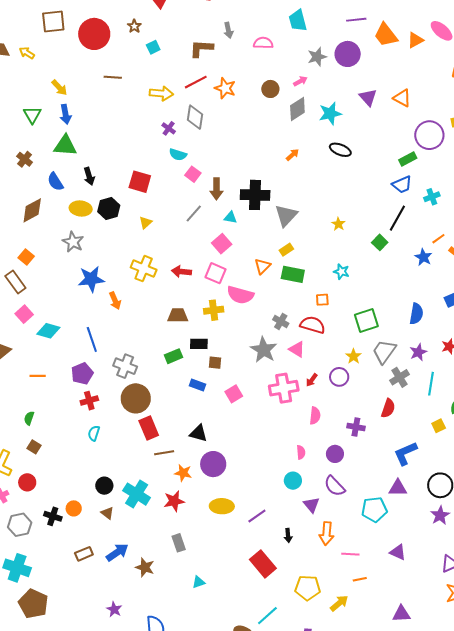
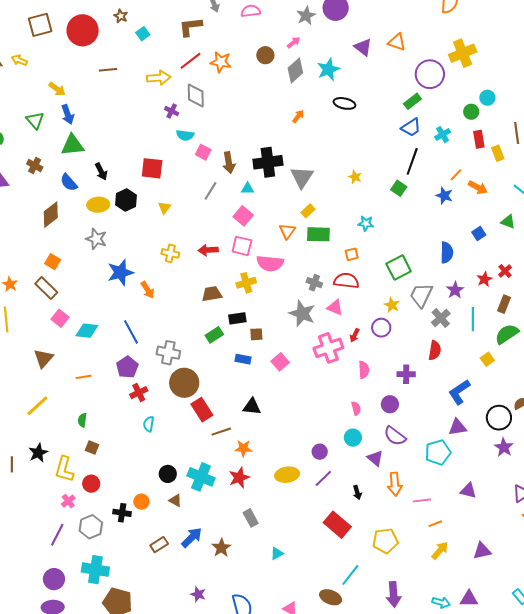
yellow cross: (144, 269) -> (170, 253), size x0.7
purple circle: (213, 464) -> (320, 452), moved, size x0.6
brown star: (145, 567) -> (221, 548), turned 30
yellow arrow: (339, 603) -> (440, 550), moved

